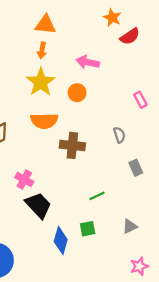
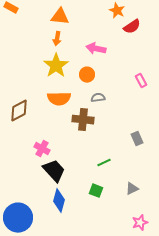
gray semicircle: (119, 135) -> (98, 98), moved, turned -80
green square: (88, 229) -> (96, 191), turned 32
blue diamond: (61, 240) -> (59, 201), moved

